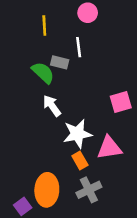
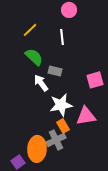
yellow line: (44, 25) -> (30, 30), moved, turned 49
gray rectangle: (60, 62) -> (55, 71), moved
gray cross: (89, 190) -> (56, 140), moved

